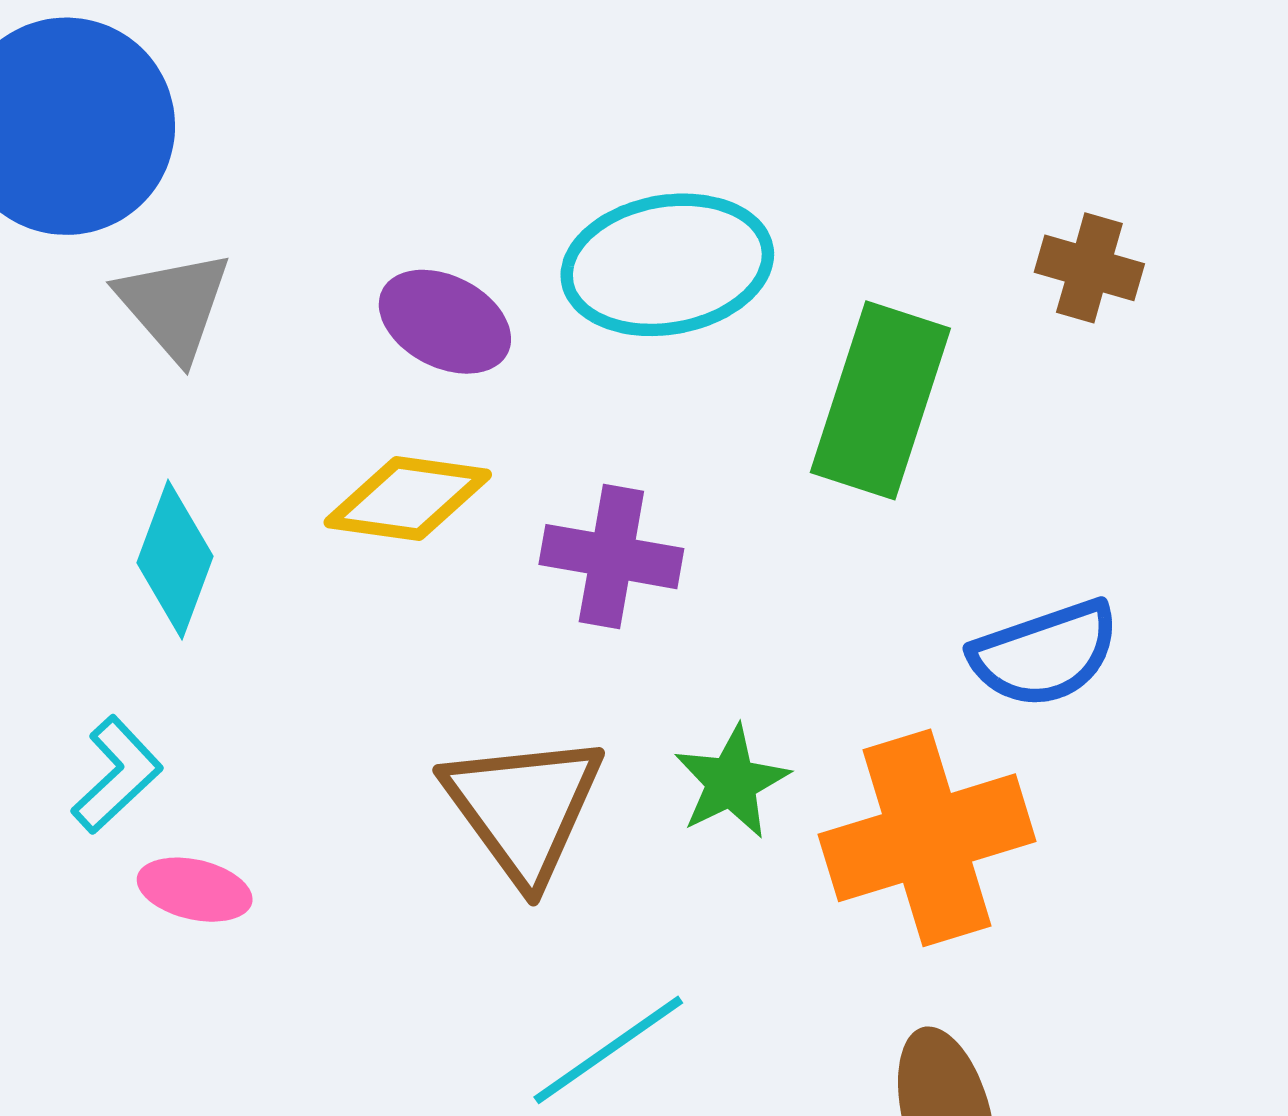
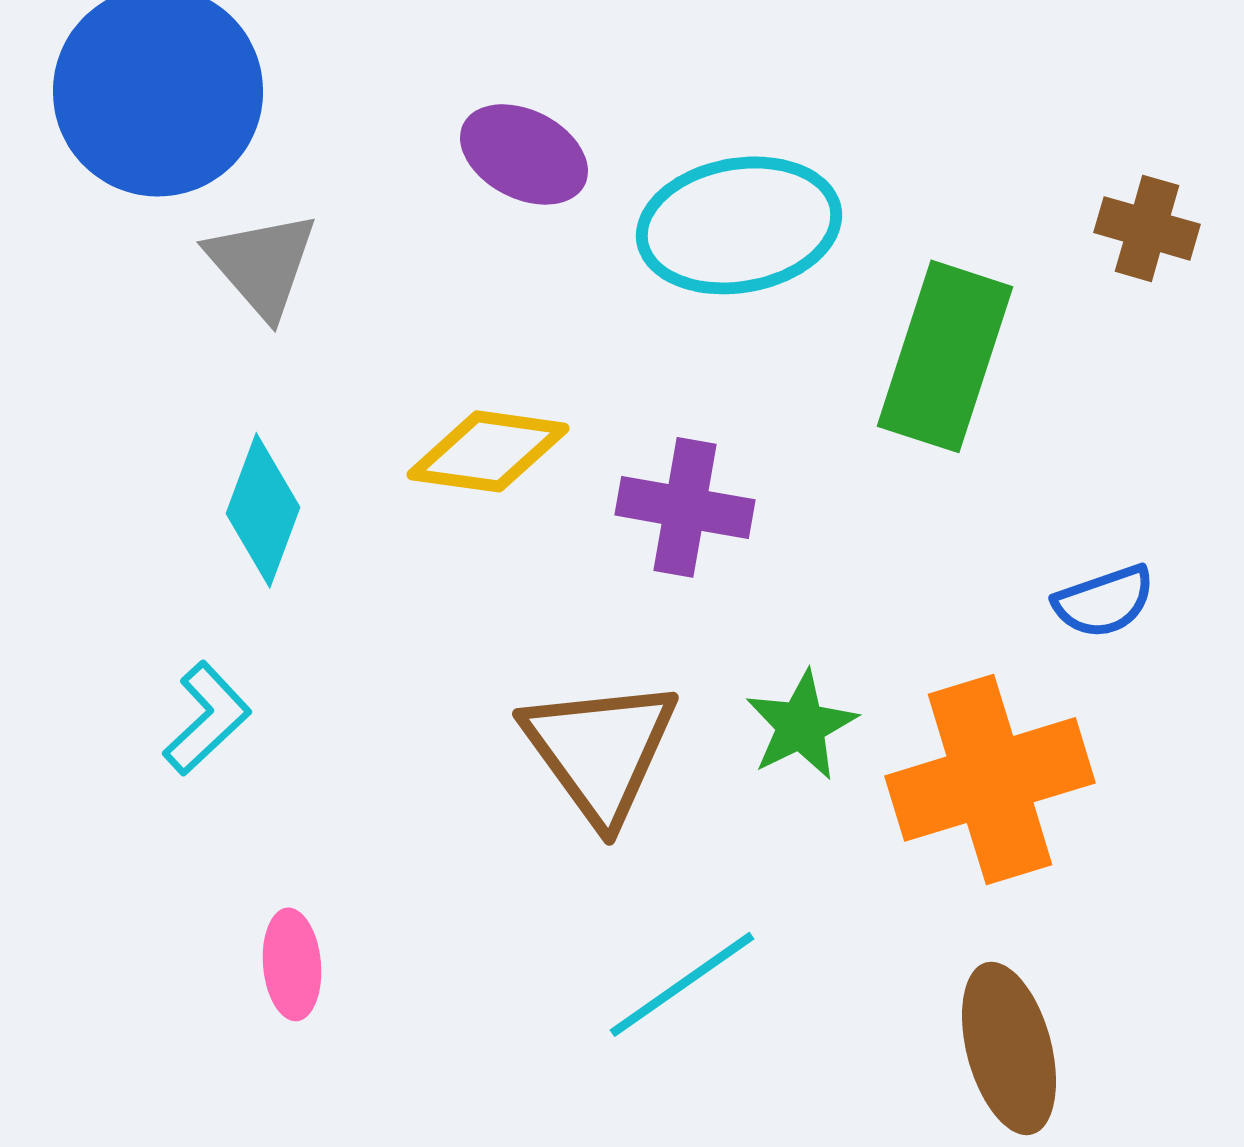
purple ellipse: (445, 322) -> (524, 154), moved
blue semicircle: (1045, 654) -> (1104, 601), size x0.7
pink ellipse: (195, 890) -> (292, 964), moved, turned 72

